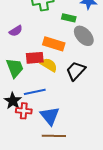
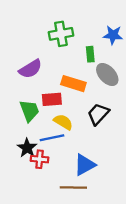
green rectangle: (69, 18) -> (90, 54), turned 72
purple semicircle: (16, 31) -> (30, 69), size x1.5
yellow semicircle: (49, 65) -> (63, 122), moved
blue triangle: (50, 116) -> (85, 165), moved, turned 40

